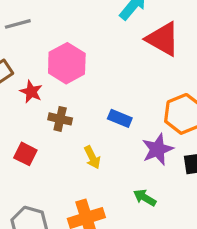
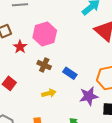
brown cross: (60, 119) -> (44, 65), moved
yellow arrow: (92, 157) -> (49, 93), turned -88

